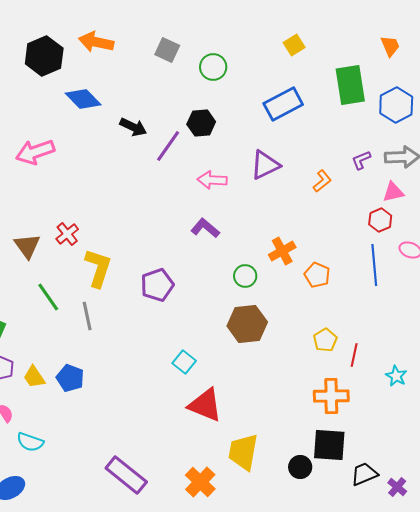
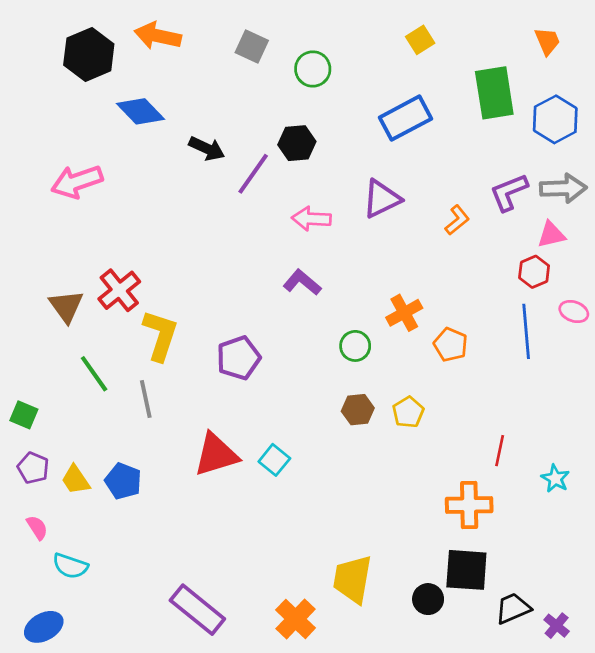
purple L-shape: (361, 160) -> (509, 192), size x1.5
red cross: (67, 234) -> (119, 290), size x1.4
brown hexagon: (247, 324) -> (358, 410), size x0.6
yellow pentagon: (325, 340) -> (408, 412), moved
red triangle: (205, 405) -> (216, 455), moved, turned -39

